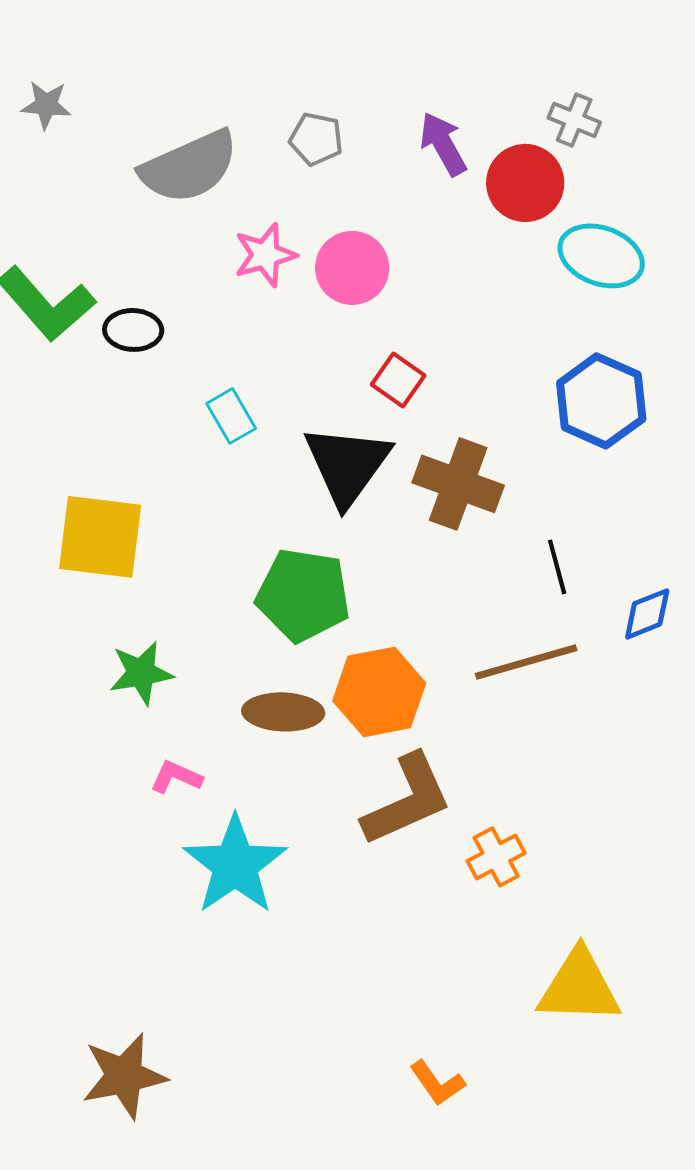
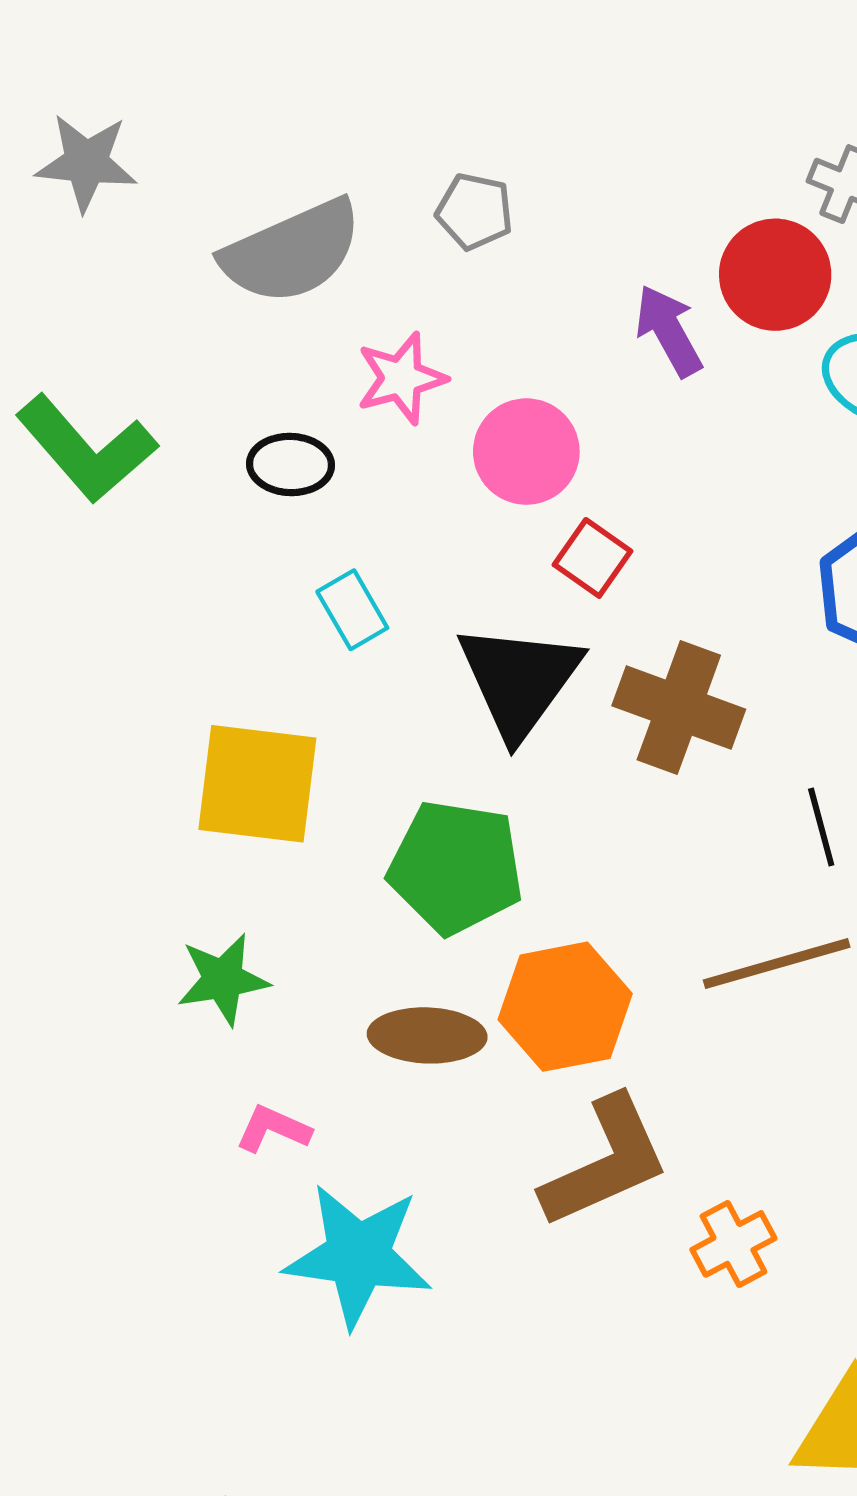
gray star: (46, 105) -> (86, 163), size x1.4
purple arrow: (443, 144) -> (669, 331), moved
pink circle: (352, 268) -> (526, 452), moved
black ellipse: (133, 330) -> (290, 465), moved
yellow square: (100, 537) -> (257, 784), moved
cyan star: (235, 865) -> (358, 1255), turned -30

